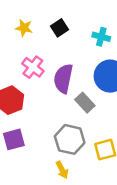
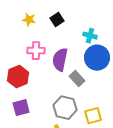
cyan cross: (101, 37) -> (90, 36), moved
pink cross: (33, 67) -> (36, 51), turned -36

